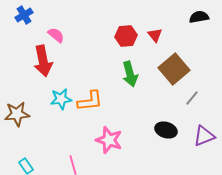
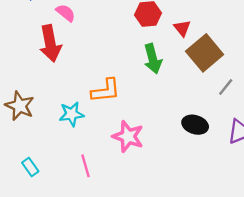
red triangle: (155, 35) -> (182, 28), moved
cyan star: (61, 99) -> (71, 114), moved
brown star: (17, 114) -> (20, 106), turned 30

